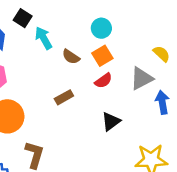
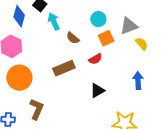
orange square: (102, 56) -> (106, 38), moved
gray triangle: (142, 78) -> (129, 26), moved
brown rectangle: (64, 97) -> (64, 68), size x1.5

